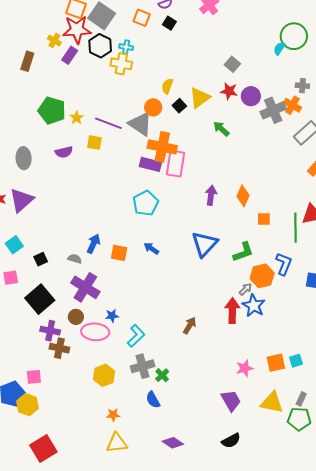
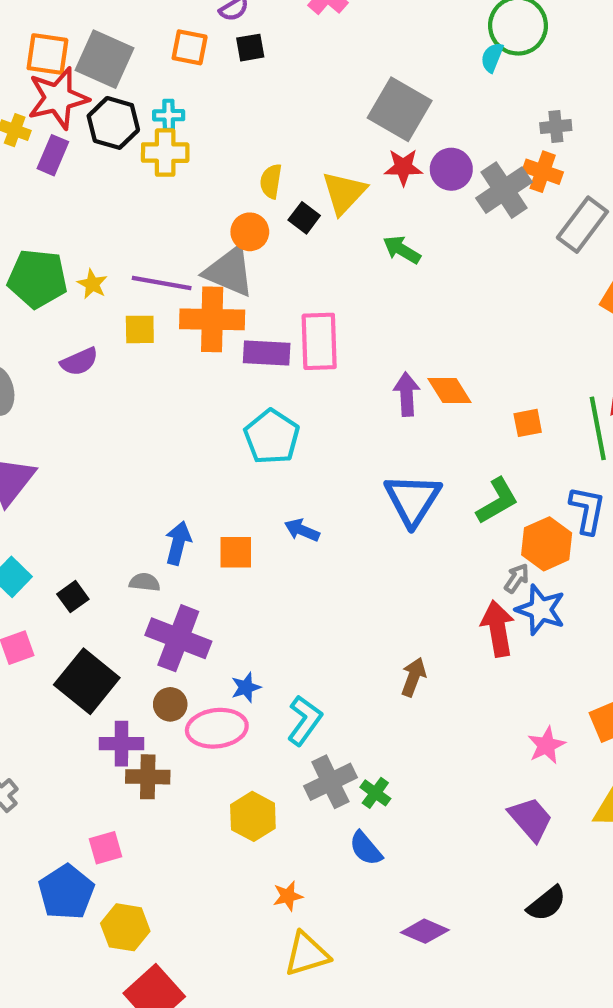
black square: (169, 23) -> (250, 48), turned -32
gray square: (232, 64) -> (400, 109), size x1.8
orange cross: (162, 147) -> (212, 319), moved
orange diamond: (243, 196) -> (449, 390), moved, turned -45
yellow hexagon: (28, 405) -> (125, 927), moved

